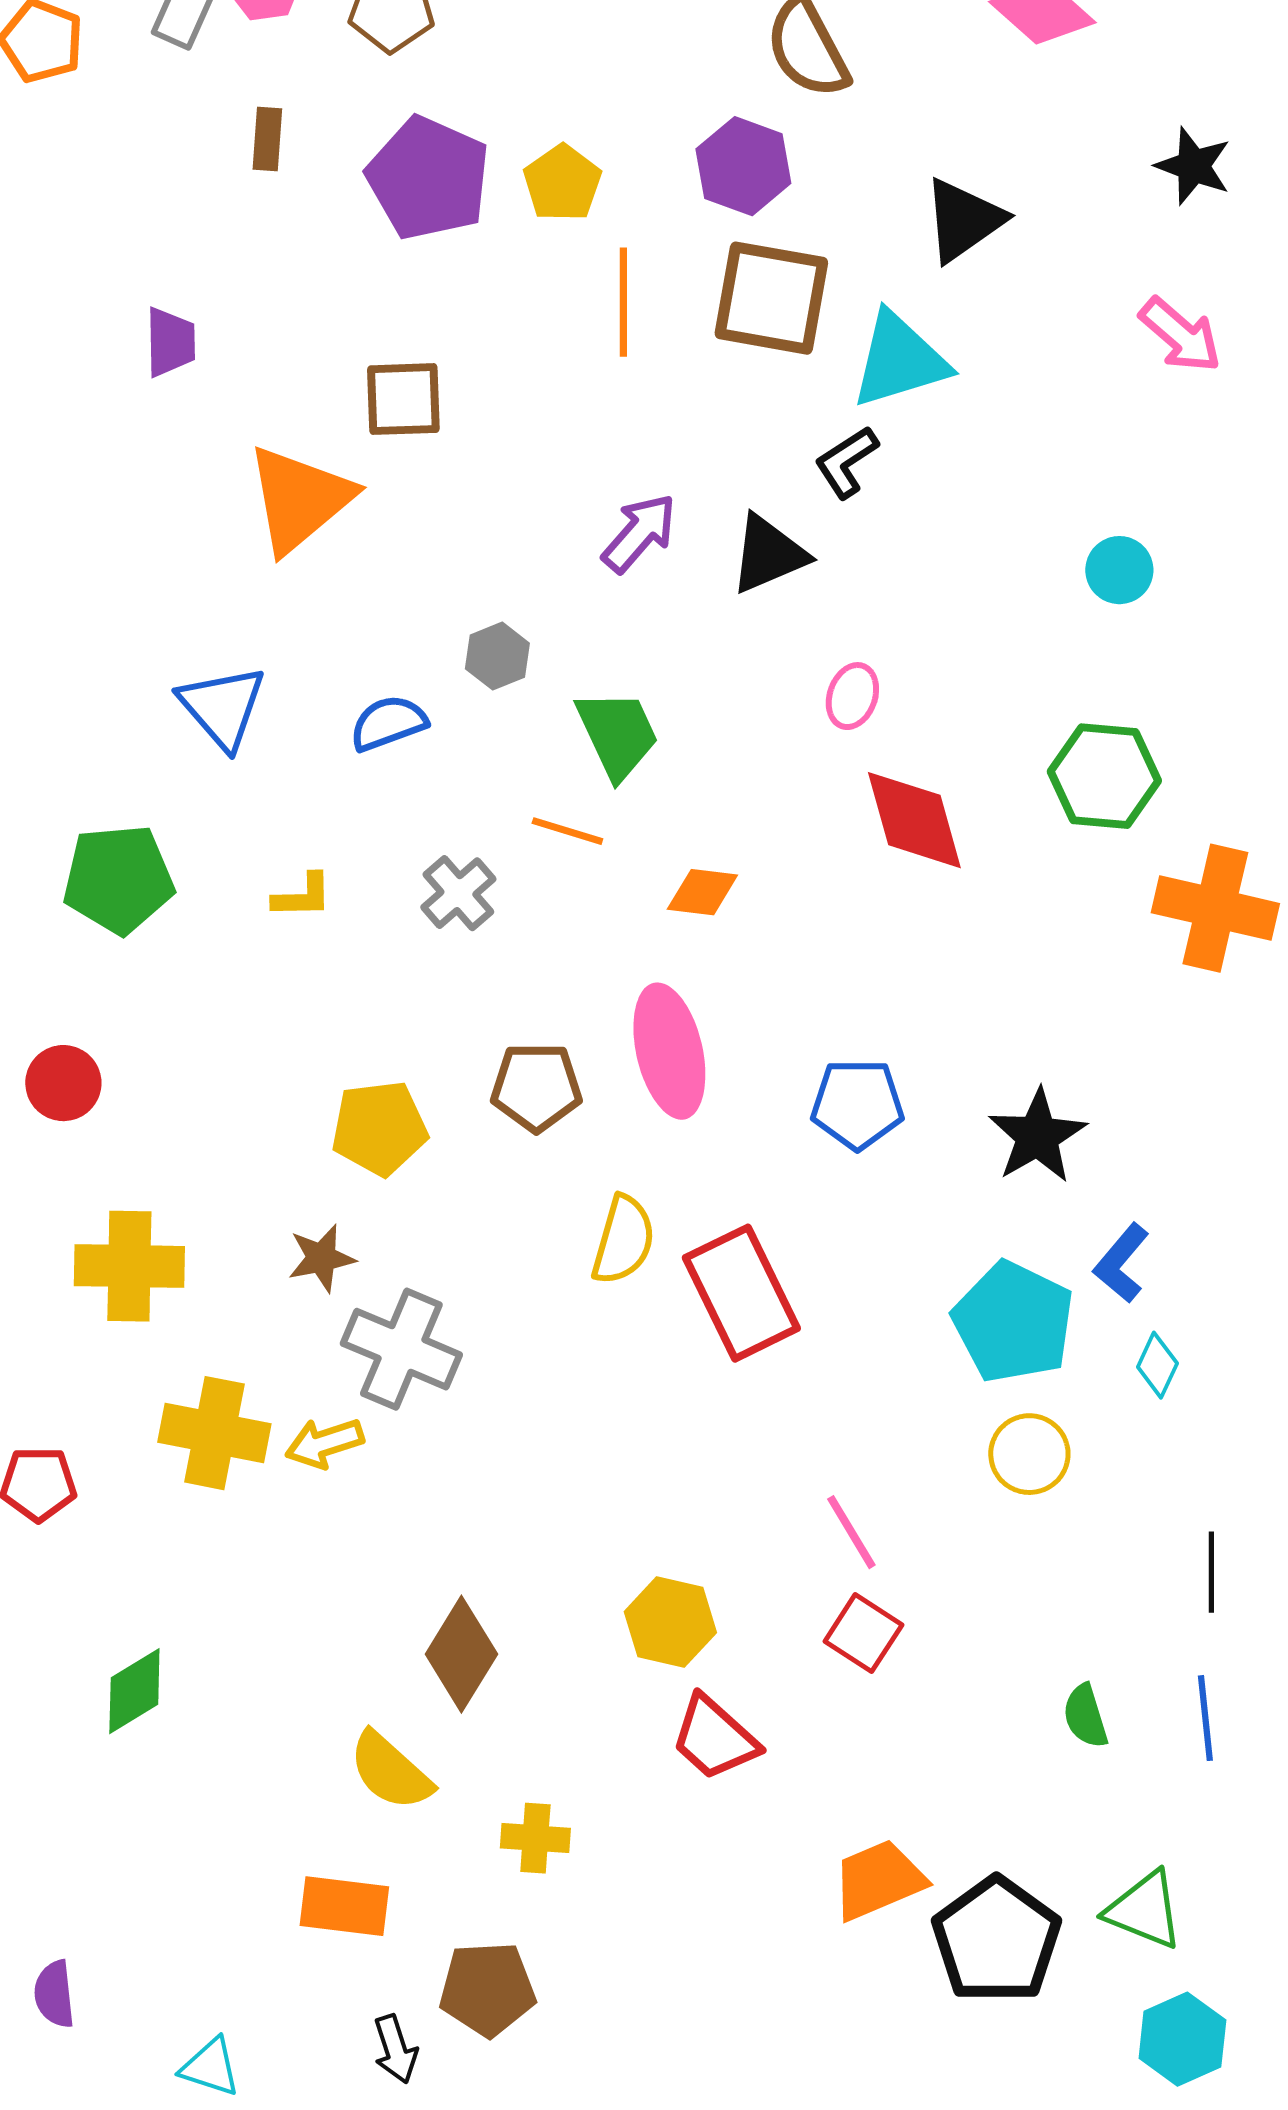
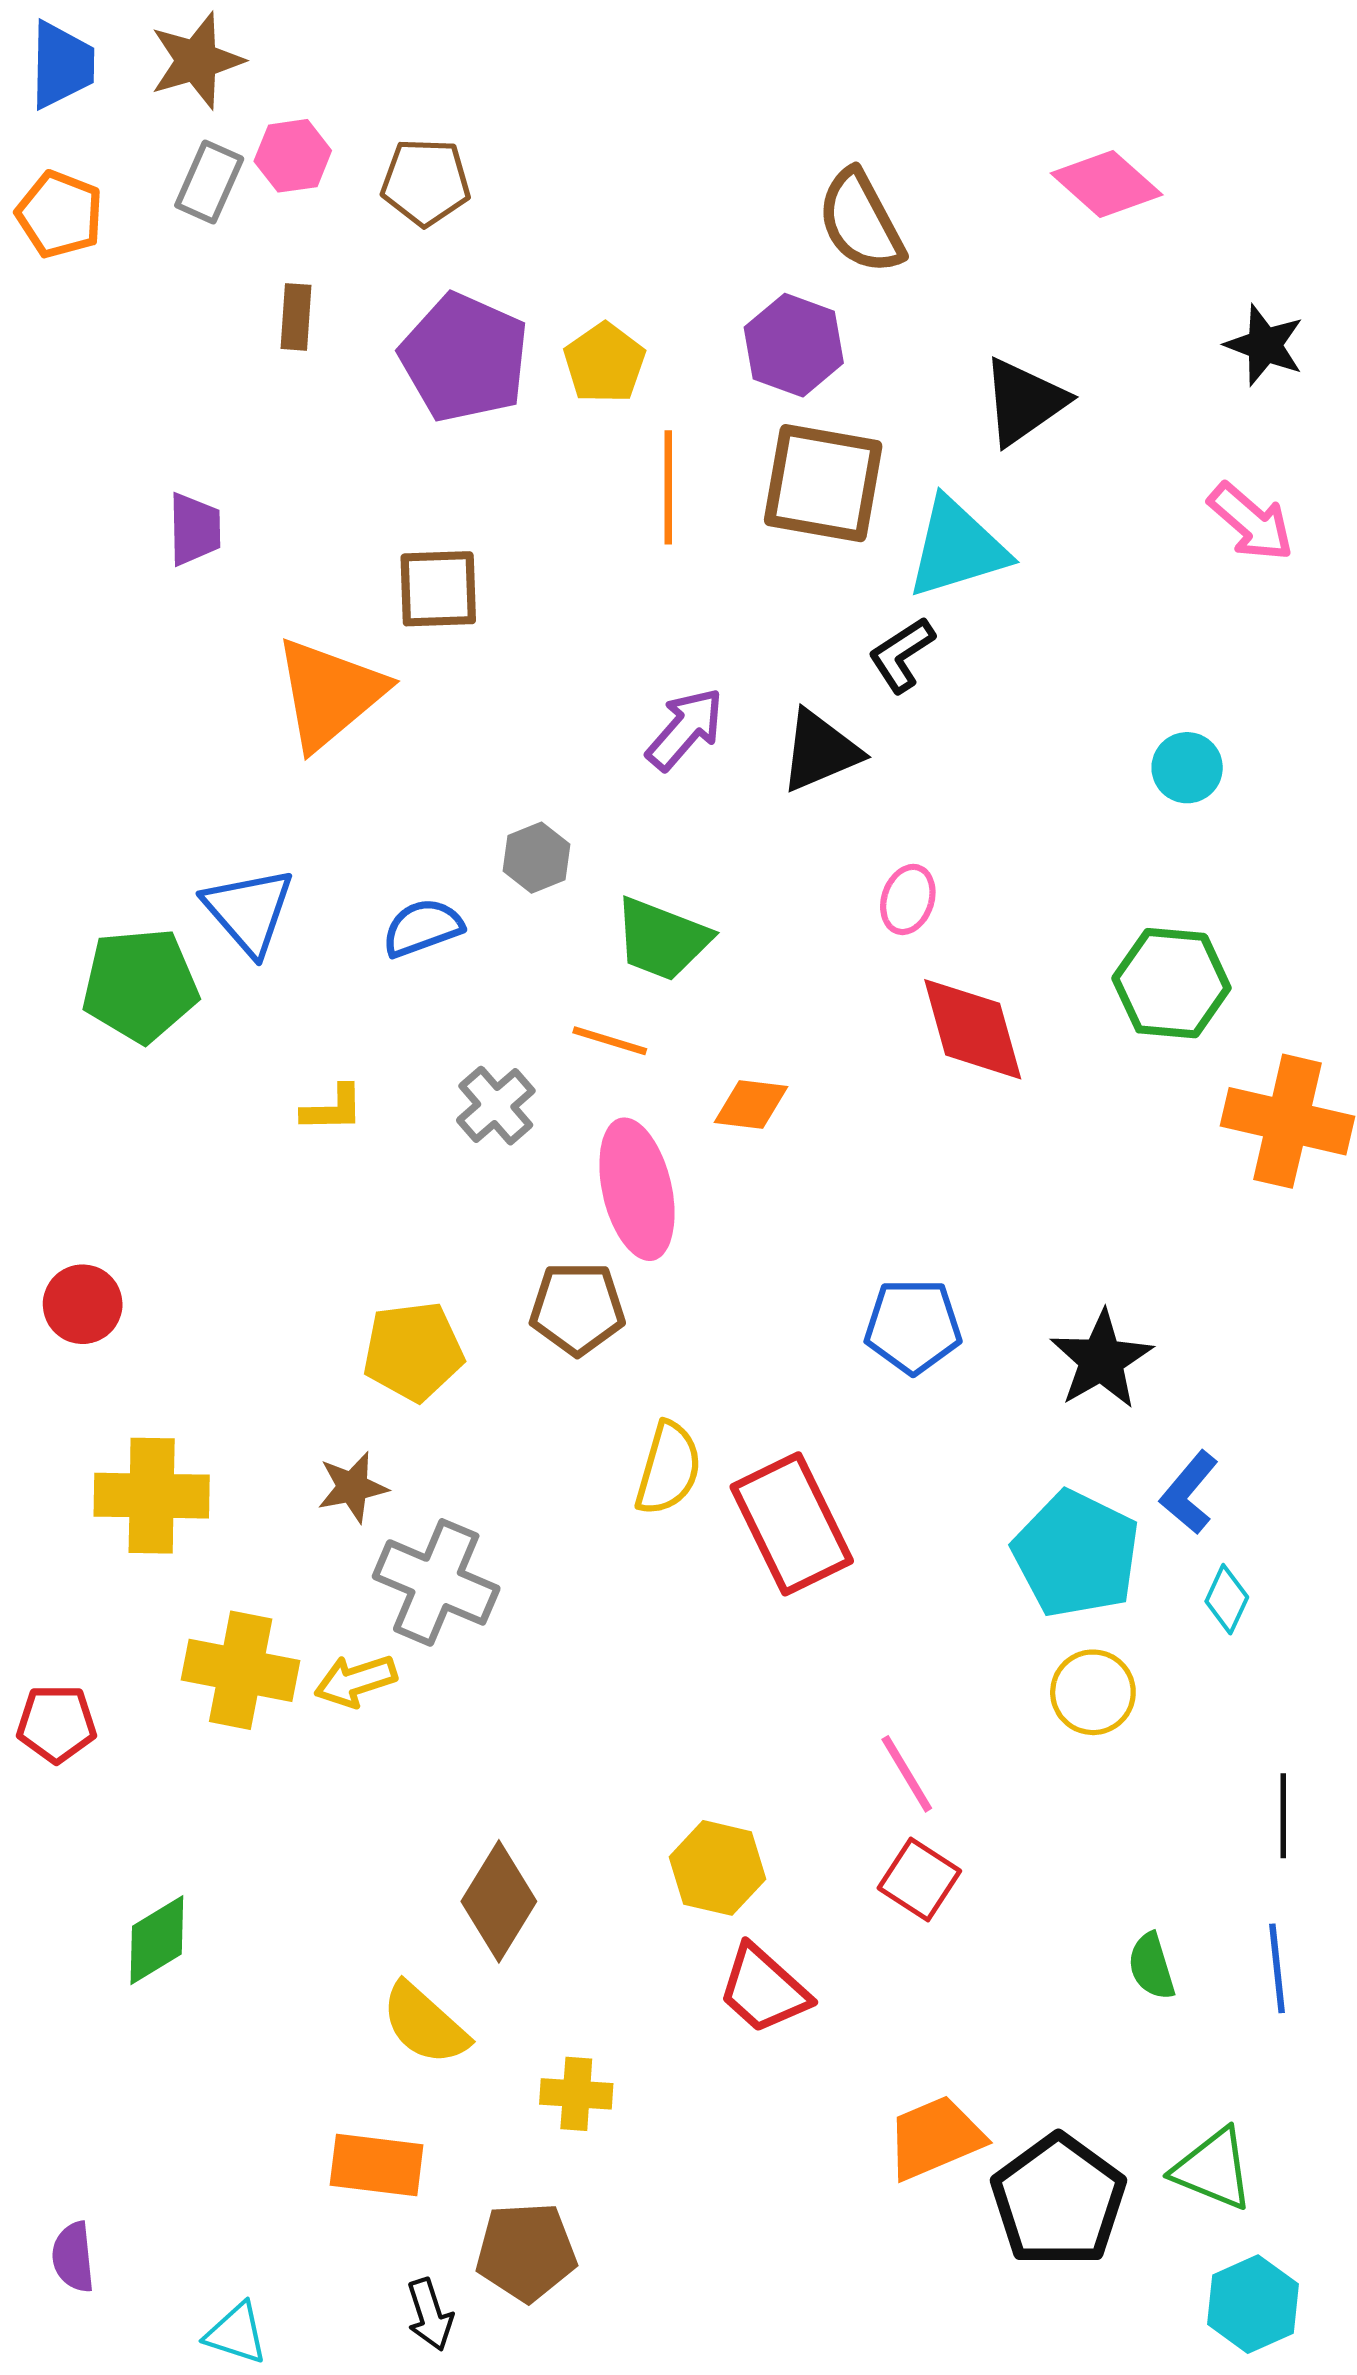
green trapezoid: (617, 734) -> (662, 939), turned 136
green pentagon: (118, 879) -> (140, 985), moved
pink ellipse: (669, 1051) -> (637, 1189), moved

